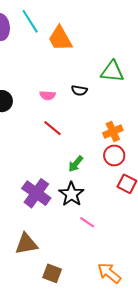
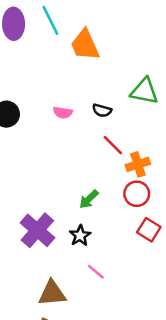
red line: (52, 128) -> (113, 145), moved
black star: (71, 194) -> (80, 236), size x0.7
brown triangle: (26, 244) -> (52, 293), moved

